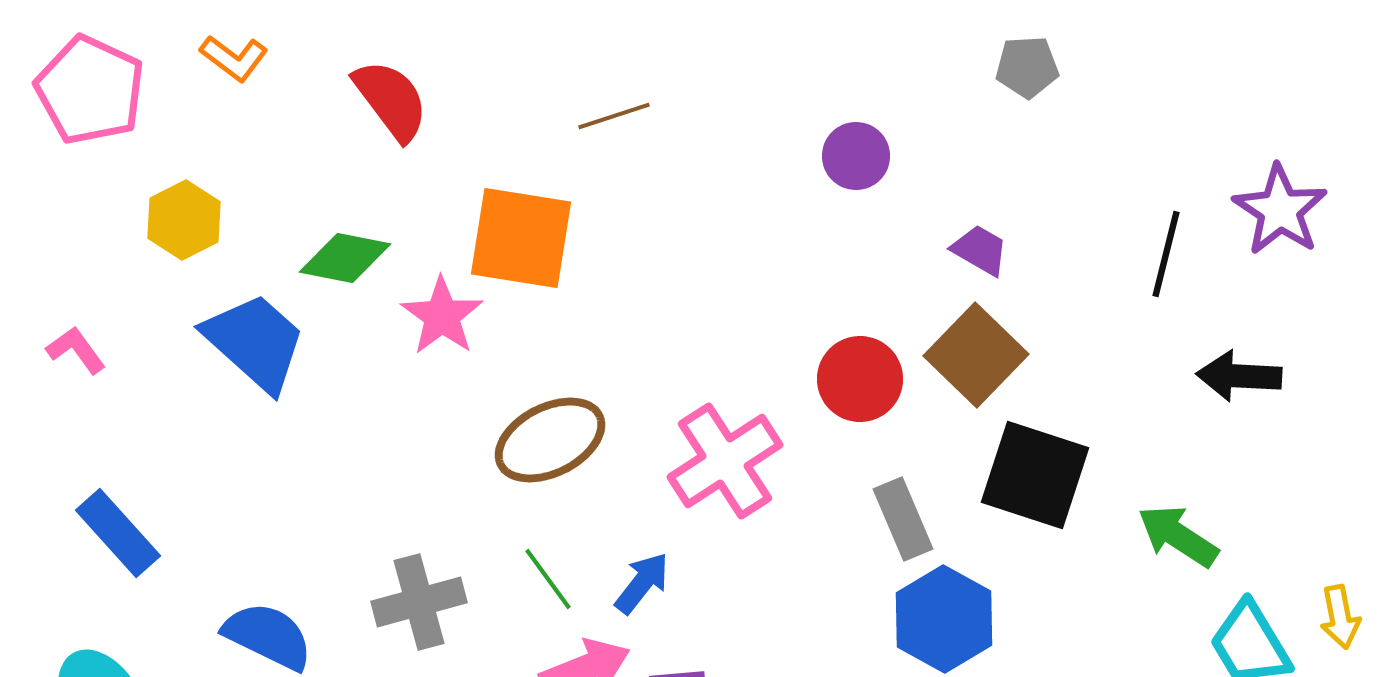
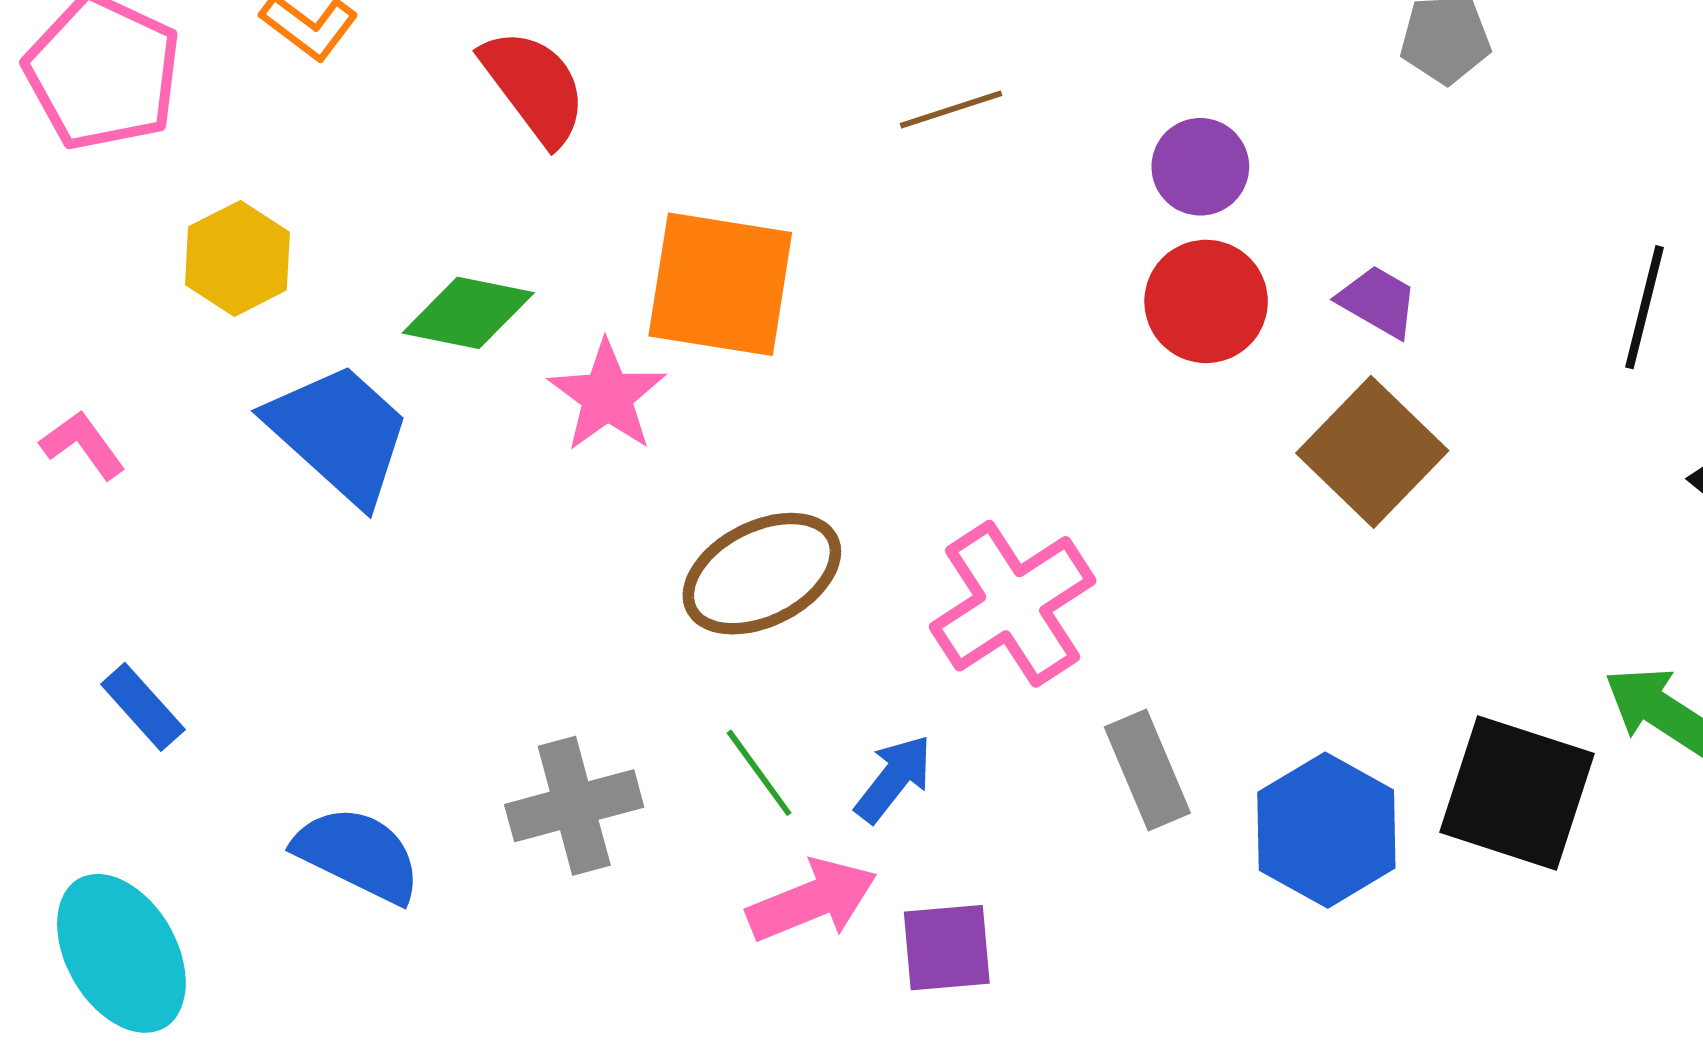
brown line: (614, 116) -> (951, 109), moved
red circle: (860, 379) -> (1206, 301), moved
black square: (1035, 475) -> (1517, 793), moved
gray rectangle: (903, 519) -> (1147, 770), moved
blue rectangle: (118, 533) -> (143, 707), size x0.7

